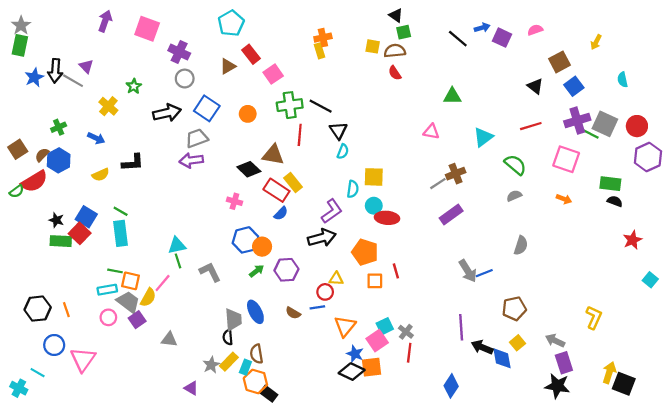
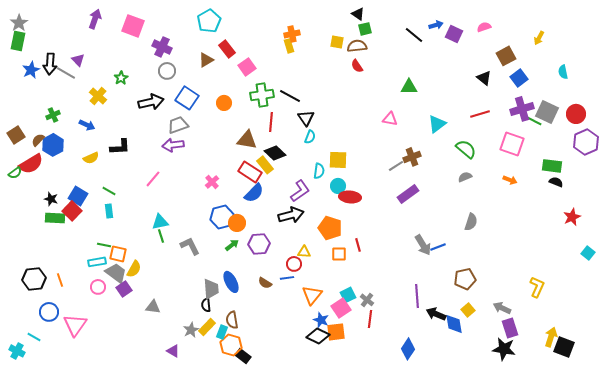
black diamond: (249, 169) -> (275, 153), moved
pink cross: (234, 201) -> (212, 182), turned 32
blue semicircle: (281, 213) -> (254, 193), size x1.5
cyan rectangle: (121, 233) -> (109, 211), size x0.6
pink line: (163, 283) -> (153, 179), moved

